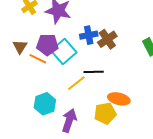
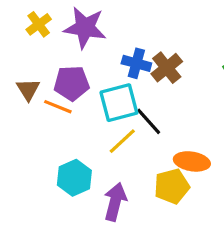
blue cross: (89, 35) -> (136, 63), turned 30
cyan square: (64, 52) -> (119, 103), moved, turned 30
black line: (94, 72) -> (149, 121), turned 54

